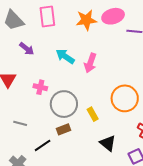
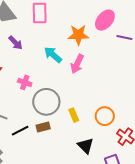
pink ellipse: (113, 16) -> (105, 20), turned -40
orange star: (86, 20) -> (78, 35), moved
orange circle: (125, 98) -> (105, 116), moved, size x0.7
black line: (43, 145) -> (20, 131), moved

